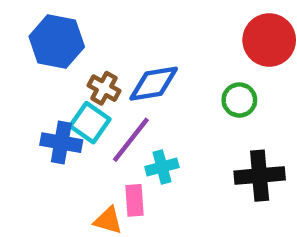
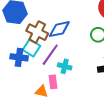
brown cross: (104, 88) -> (37, 32), size x1.5
cyan cross: (162, 167) -> (65, 66), turned 32

